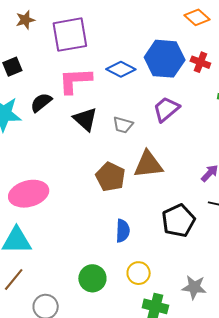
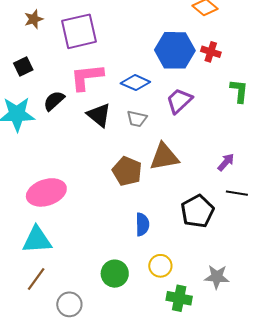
blue diamond: (121, 69) -> (135, 83), moved

